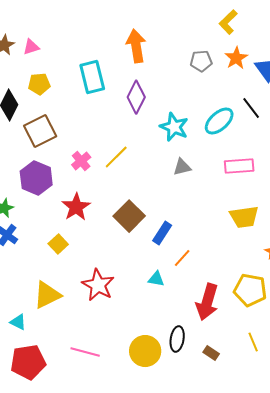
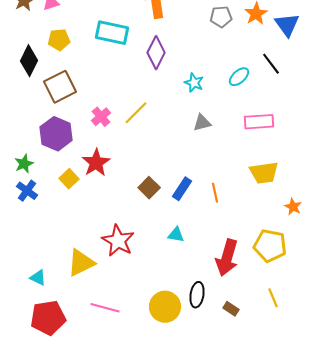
cyan rectangle: (92, 77) -> (112, 33), turned -64
cyan ellipse: (219, 121) -> (239, 77), size x0.7
cyan star: (174, 127) -> (194, 83), size x0.7
brown square: (129, 216) -> (149, 188), moved, size x0.7
yellow square: (58, 244) -> (69, 179), moved
orange line: (182, 258) -> (215, 193), moved, turned -54
yellow triangle: (47, 295) -> (81, 263), moved

